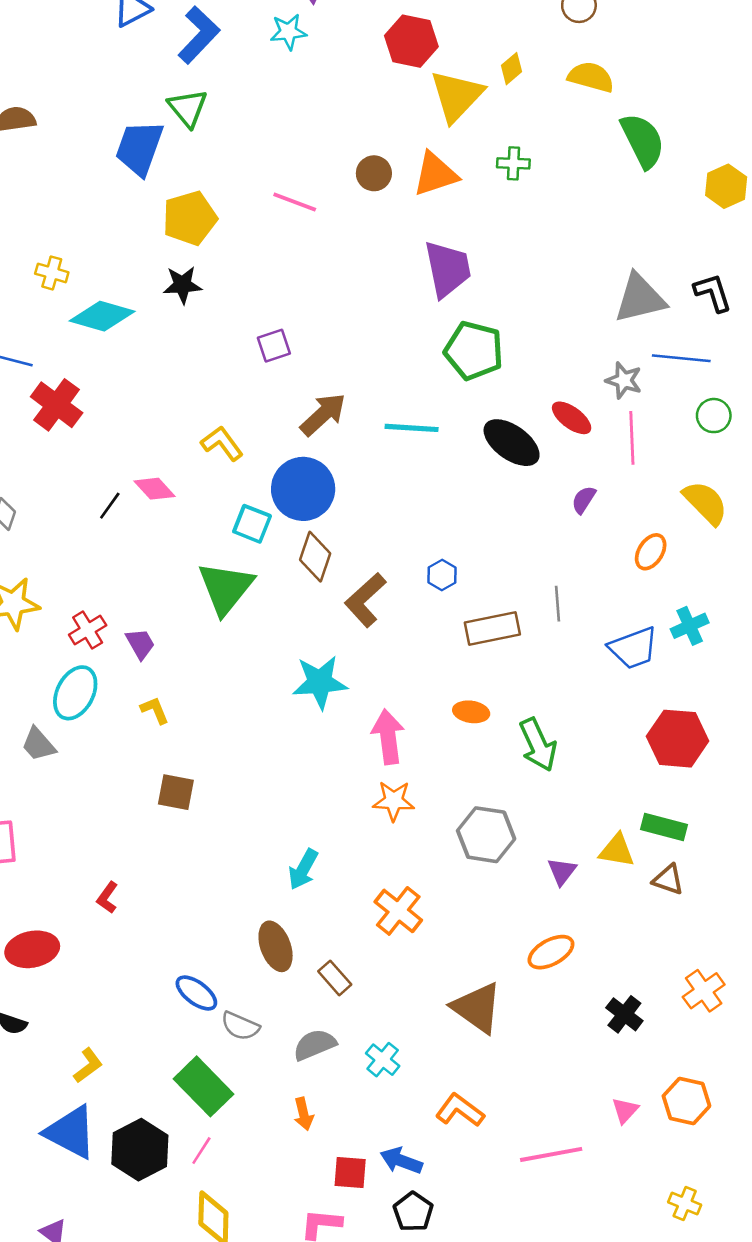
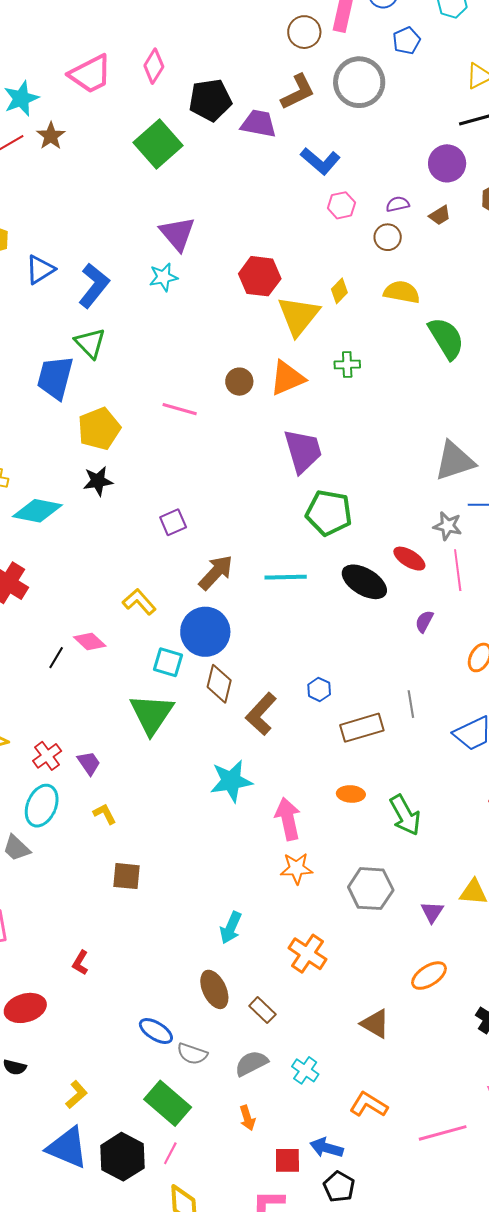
brown triangle: (477, 1008) -> (375, 1024), size x0.7

